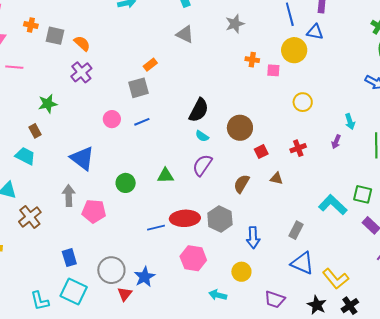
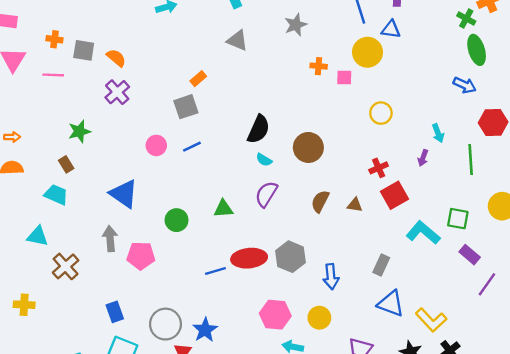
pink line: (14, 67) -> (53, 75), moved
red square: (261, 152) -> (395, 195), moved, size x1.6
brown semicircle: (242, 184) -> (320, 201), moved
pink hexagon: (193, 258) -> (275, 315), moved

